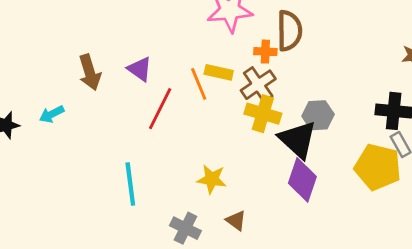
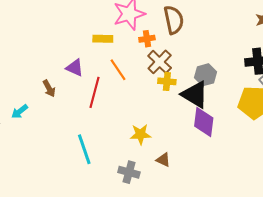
orange cross: (265, 52) -> (147, 39), moved
brown arrow: (90, 72) -> (49, 88), moved, size x0.7
yellow rectangle: (219, 72) -> (103, 39), moved
yellow cross: (263, 114) -> (167, 81), size x0.7

